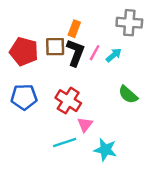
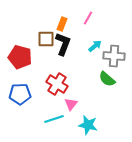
gray cross: (129, 23) -> (114, 56), moved
red pentagon: (24, 51) -> (20, 57), moved
pink line: (95, 53) -> (88, 18), moved
blue pentagon: (24, 97) -> (20, 94), moved

